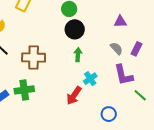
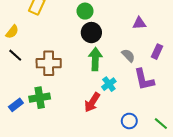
gray semicircle: (116, 48) -> (128, 55), moved
green arrow: (78, 55) -> (95, 59), size x1.5
green line: (140, 95) -> (161, 124), moved

